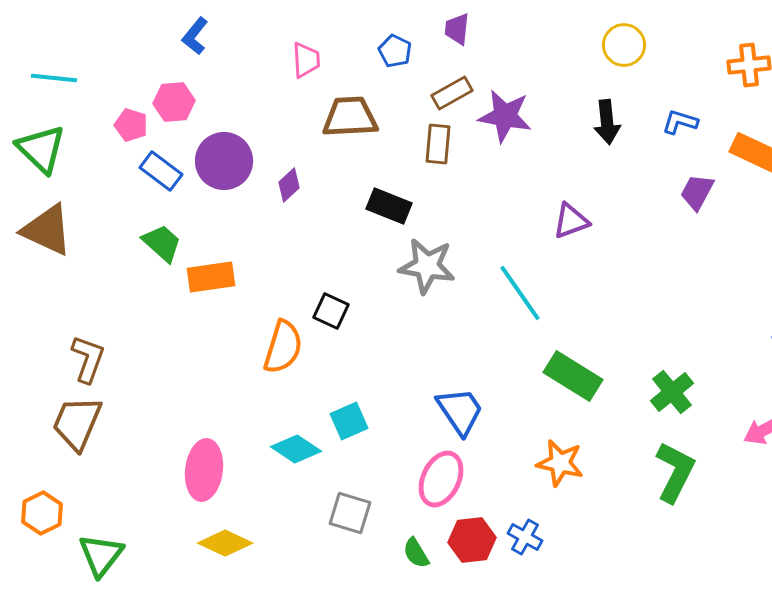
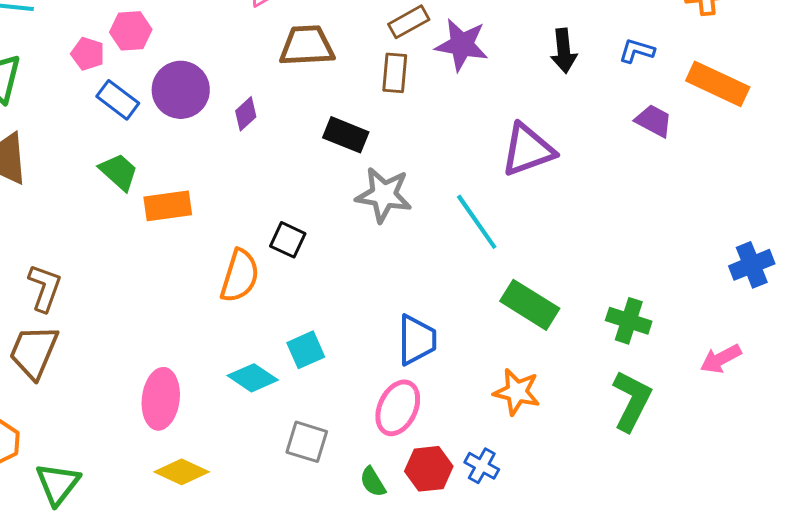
purple trapezoid: (697, 192) -> (654, 121), turned 90
purple triangle: (571, 221) -> (528, 150), size x1.5
green cross: (672, 392) -> (629, 321), turned -33
blue trapezoid: (460, 411) -> (417, 340), turned 34

